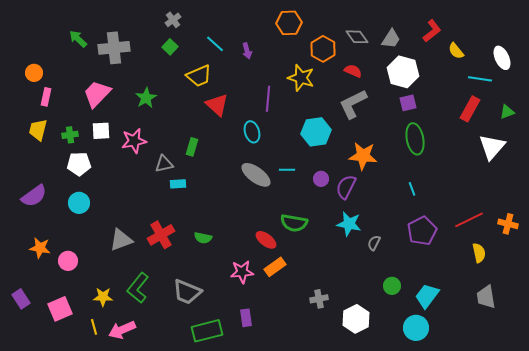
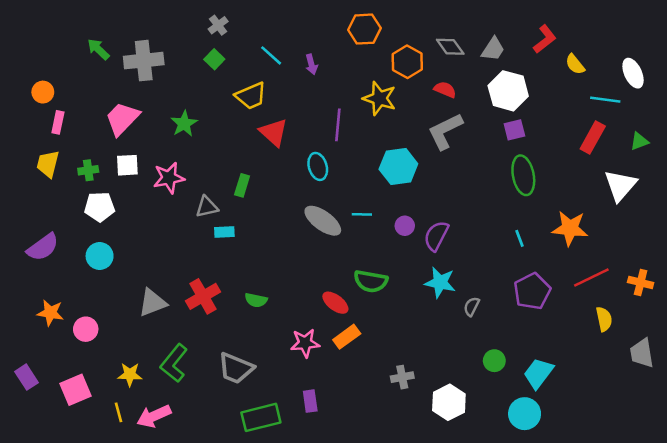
orange star: (363, 156) -> (570, 228), moved
gray trapezoid: (486, 297) -> (642, 353), moved

